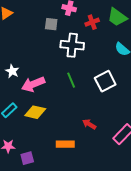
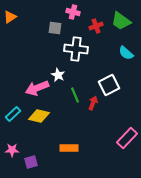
white star: (12, 71) -> (58, 75), moved
green line: (71, 80) -> (75, 95), moved
red arrow: (89, 124) -> (93, 103), moved, turned 80

